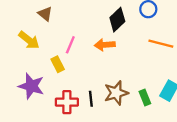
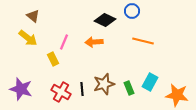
brown triangle: (45, 14) -> (33, 16), moved
black diamond: (117, 20) -> (105, 20), turned 70
purple star: (31, 86) -> (21, 89), moved
red cross: (67, 102) -> (61, 92), turned 30

